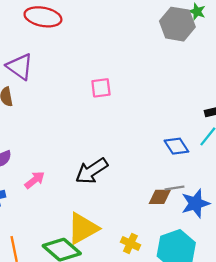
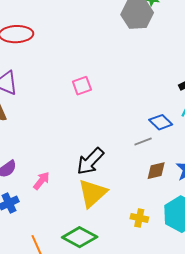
gray line: (174, 188) -> (143, 142), moved
yellow triangle: (83, 228) -> (92, 193), moved

